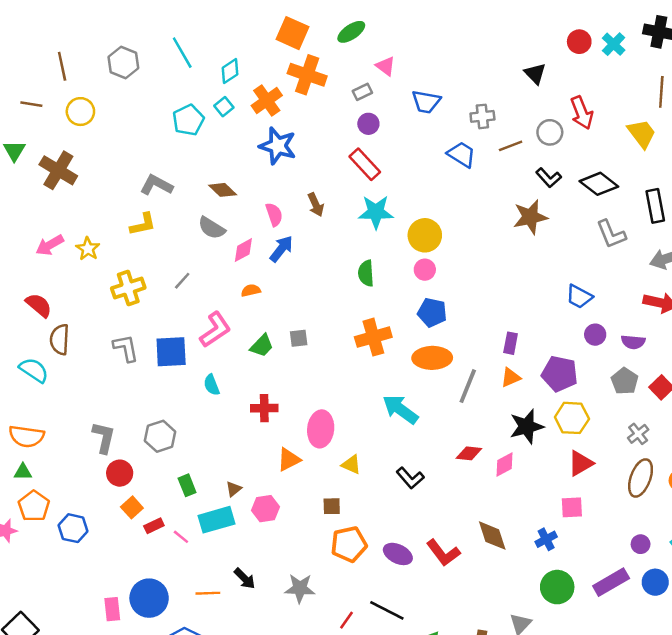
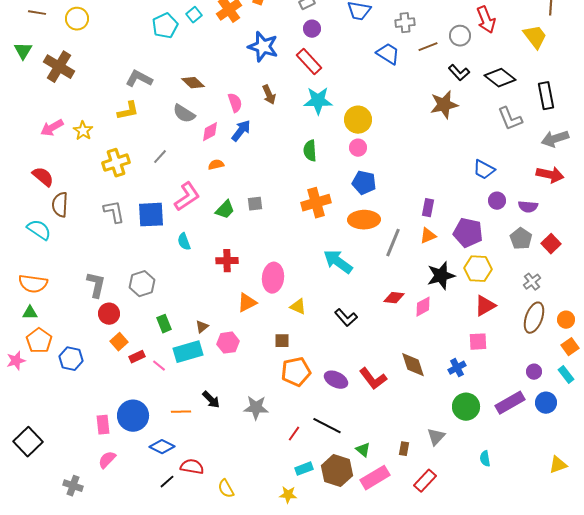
blue star: (278, 146) -> (263, 47), moved

